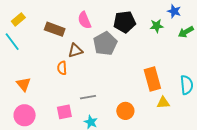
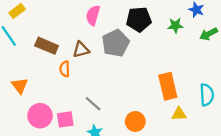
pink semicircle: (84, 20) -> (93, 15), turned 36
brown rectangle: (55, 29) -> (47, 46), moved
gray line: (88, 97) -> (93, 104), turned 49
pink circle: (25, 115) -> (40, 116), moved

